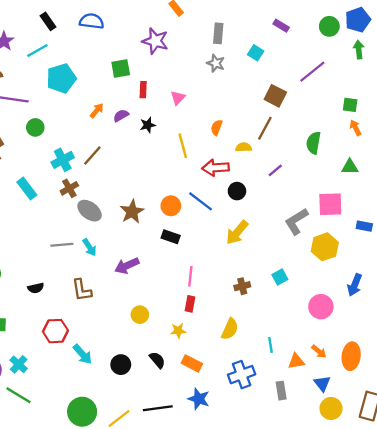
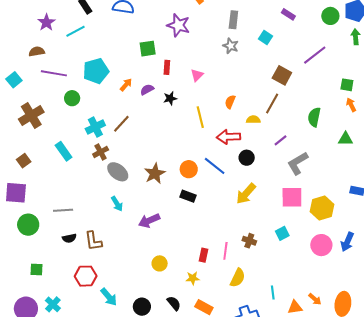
cyan pentagon: (61, 78) -> (96, 71), moved
pink square: (330, 204) -> (292, 197), moved
gray L-shape: (296, 221) -> (298, 163), moved
gray line: (62, 245) -> (63, 210), moved
pink line: (190, 276) -> (225, 251), moved
brown cross: (242, 286) -> (249, 241), turned 32
brown L-shape: (82, 290) -> (93, 241), moved
pink circle: (321, 307) -> (321, 245), moved

